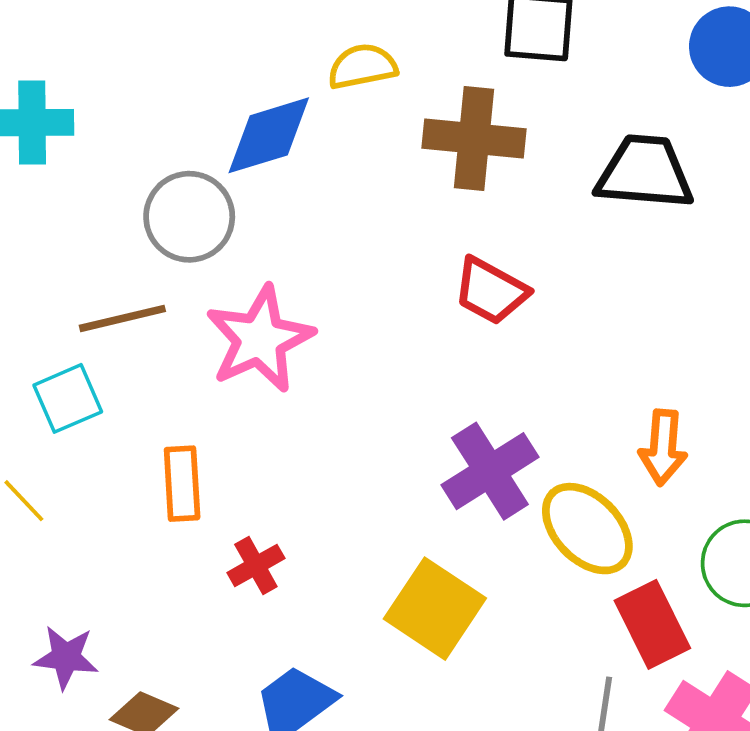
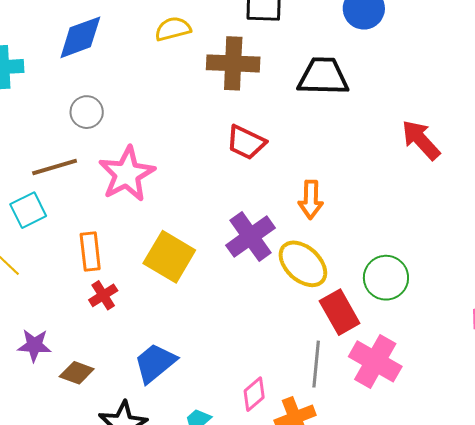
blue diamond: (269, 135) -> (80, 37), moved
gray circle: (189, 217) -> (87, 112), size x0.7
orange arrow: (663, 447) -> (311, 200), moved
red cross: (256, 566) -> (103, 295), moved
yellow square: (435, 609) -> (169, 257), moved

